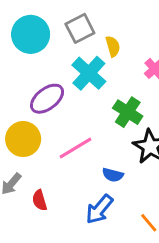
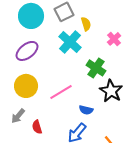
purple ellipse: (47, 99) -> (27, 51), moved

